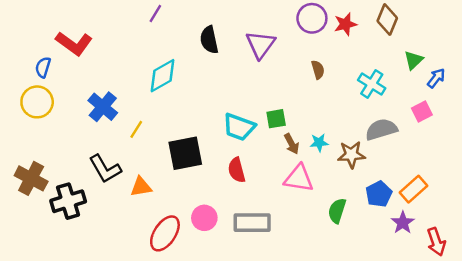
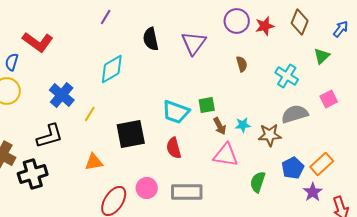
blue arrow: (436, 78) -> (341, 29), moved
black L-shape: (105, 169) -> (50, 136), moved, turned -76

